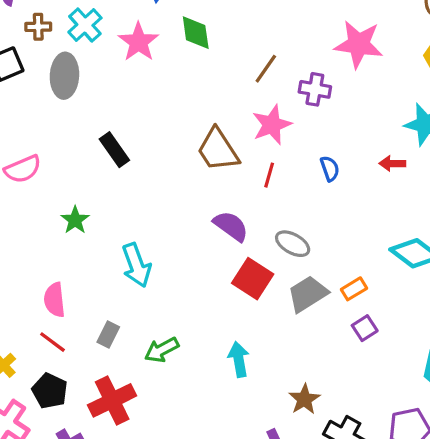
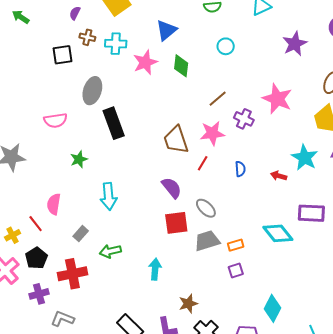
cyan cross: (85, 25) -> (116, 44), turned 30
gray ellipse: (64, 76) -> (92, 91), moved
black rectangle: (114, 150) -> (114, 123), size x1.4
red square: (253, 279) -> (176, 223), turned 35
red line: (53, 342) -> (36, 224), moved

